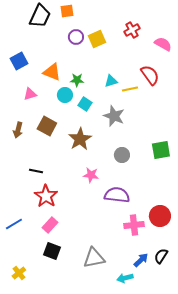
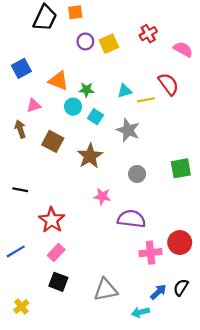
brown arrow: (18, 130) -> (20, 129), moved, turned 147
black line: (36, 171) -> (20, 190), moved

